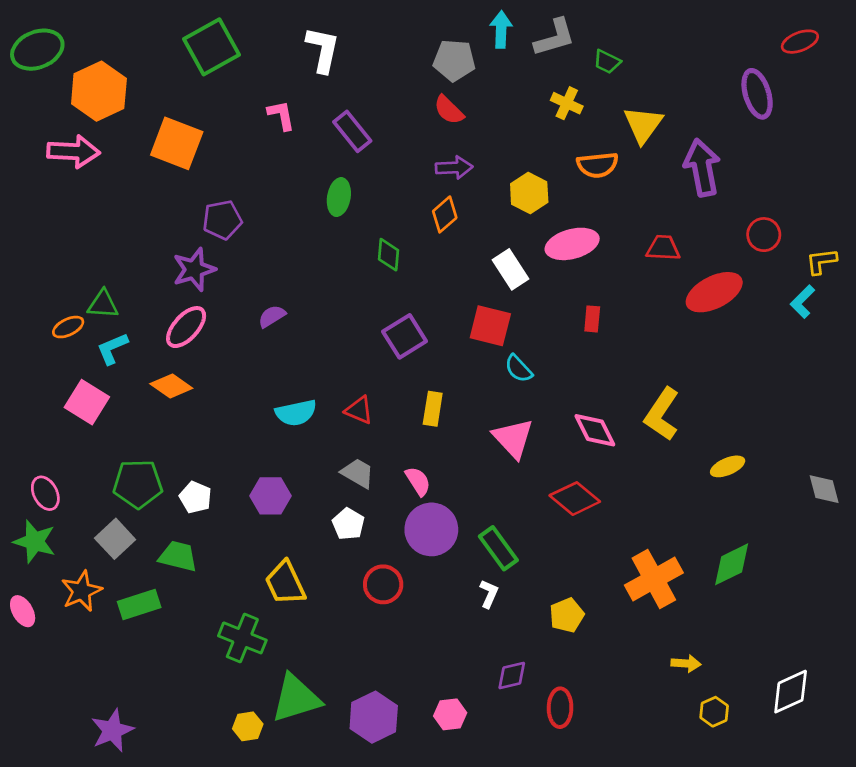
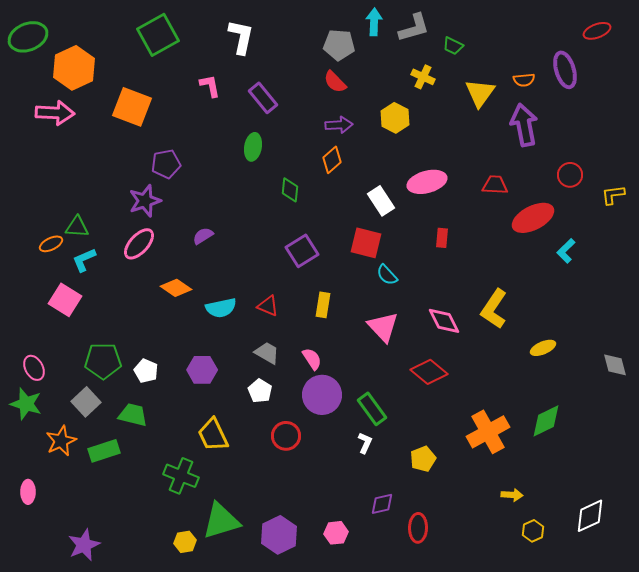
orange semicircle: (598, 165) -> (524, 80), moved, size x0.7
yellow hexagon: (529, 193) -> (395, 118), moved
cyan L-shape: (803, 302) -> (566, 251), moved
orange diamond: (171, 386) -> (176, 288), moved
pink ellipse: (23, 611) -> (28, 492), moved, turned 30

